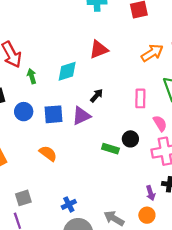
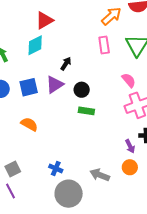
red triangle: (99, 49) -> (44, 20), moved
pink rectangle: (140, 98) -> (104, 45), moved
black circle: (130, 139) -> (82, 90), moved
blue cross: (69, 204) -> (56, 168), turned -32

